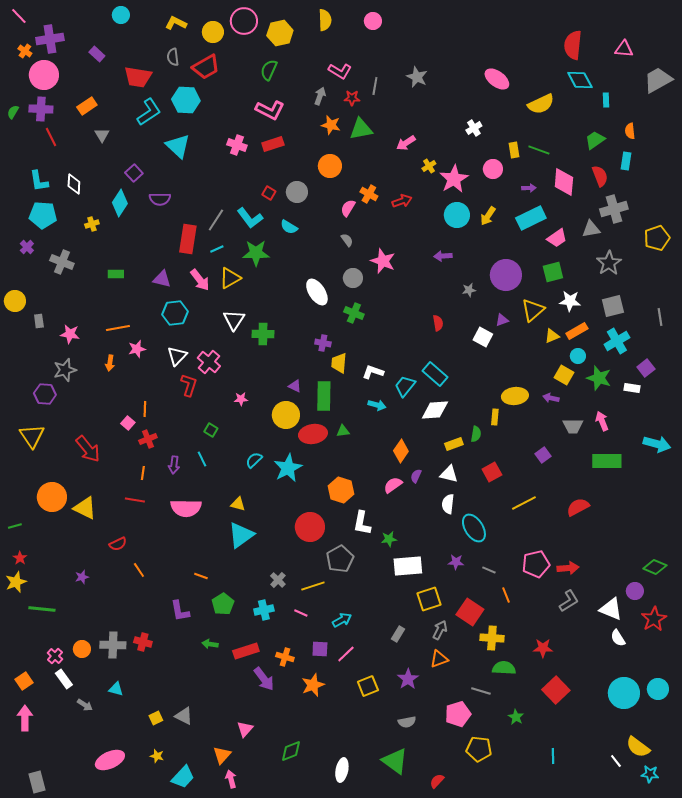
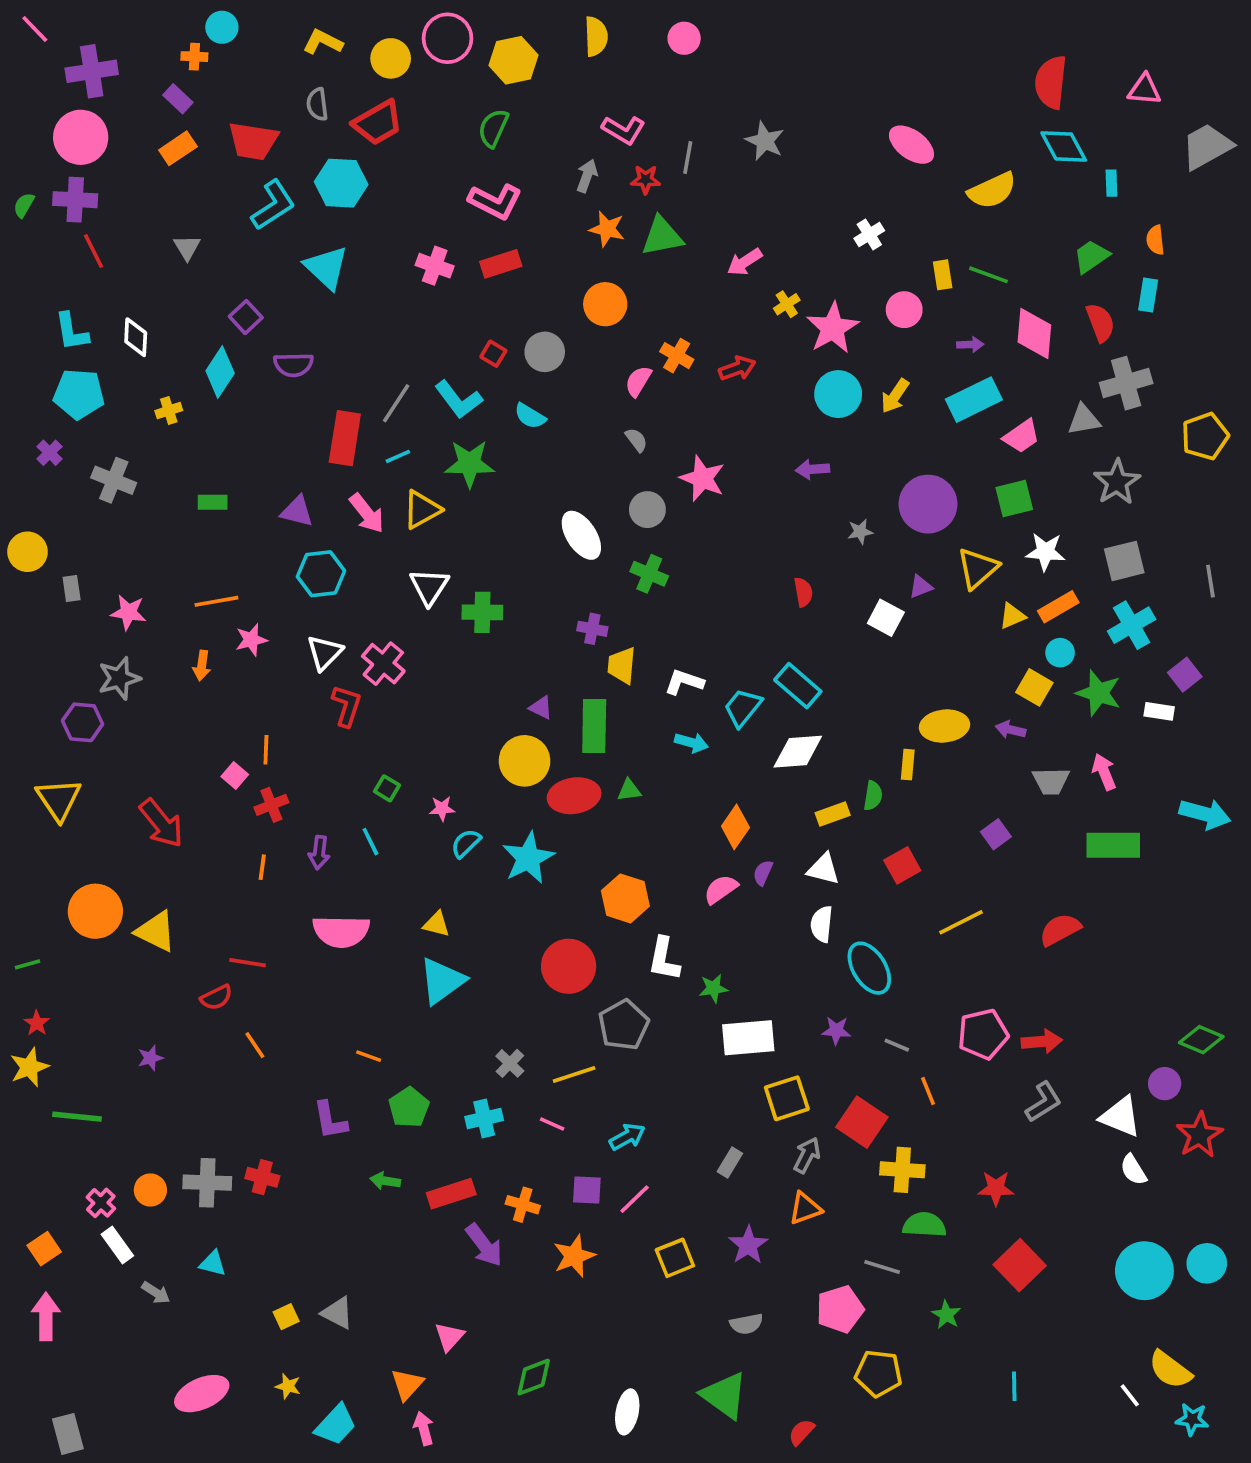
orange cross: (25, 51) -> (194, 57), moved, turned -32
orange rectangle: (87, 106) -> (178, 148), moved
pink star: (241, 399) -> (442, 809), moved
red line: (135, 500) -> (248, 963), moved

